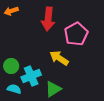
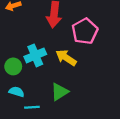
cyan cross: (31, 76) -> (35, 55), moved

